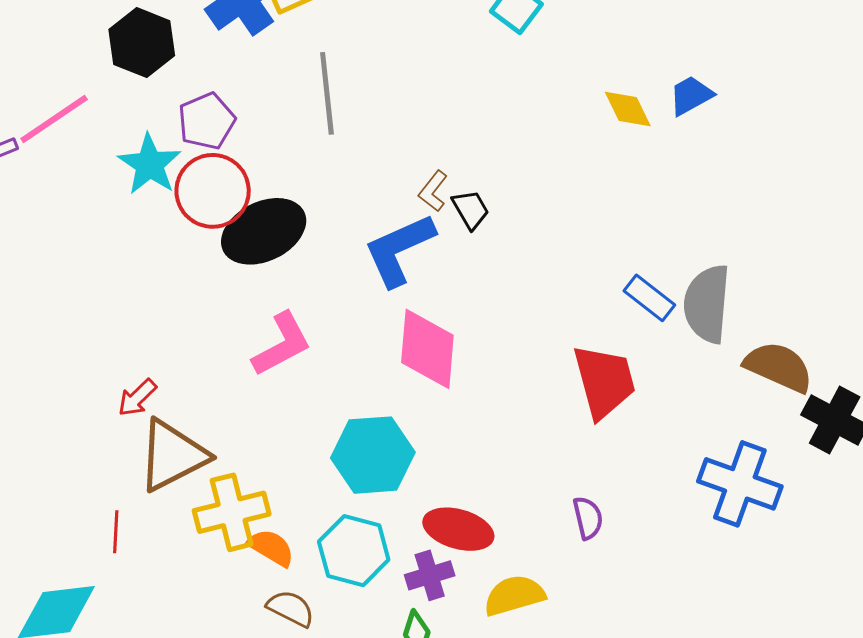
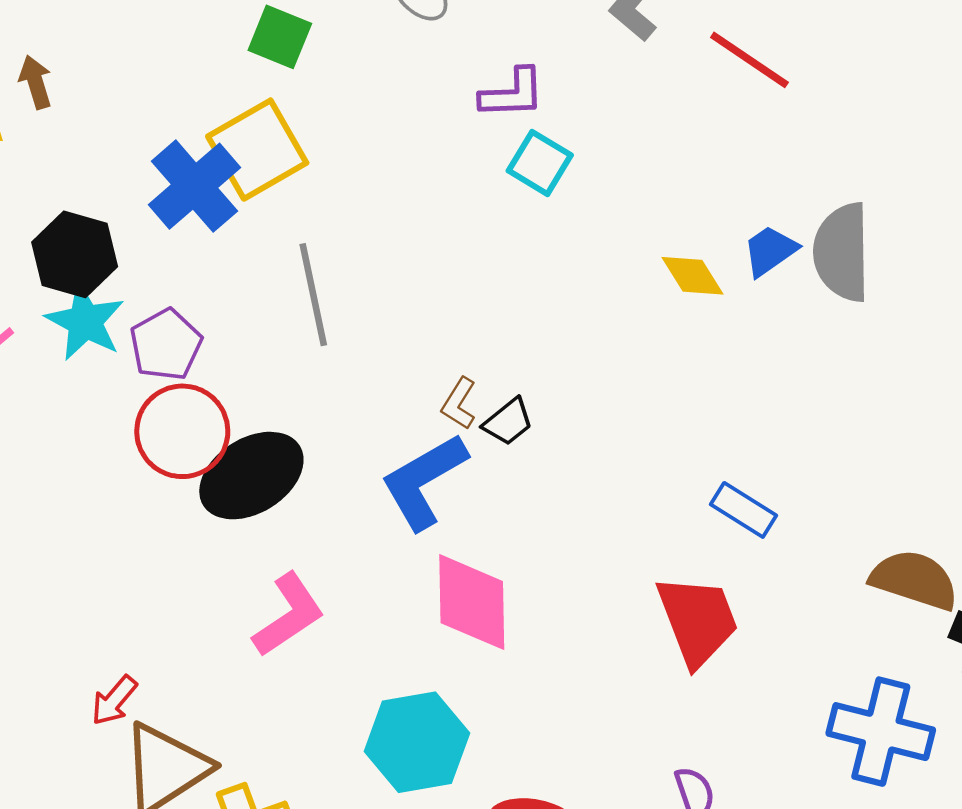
cyan star: (150, 164) -> (85, 322), moved
black trapezoid: (471, 209) -> (508, 422), turned 87
gray semicircle: (707, 304) -> (842, 252), moved

